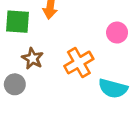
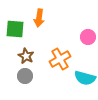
gray circle: (15, 84) -> (25, 76), moved

